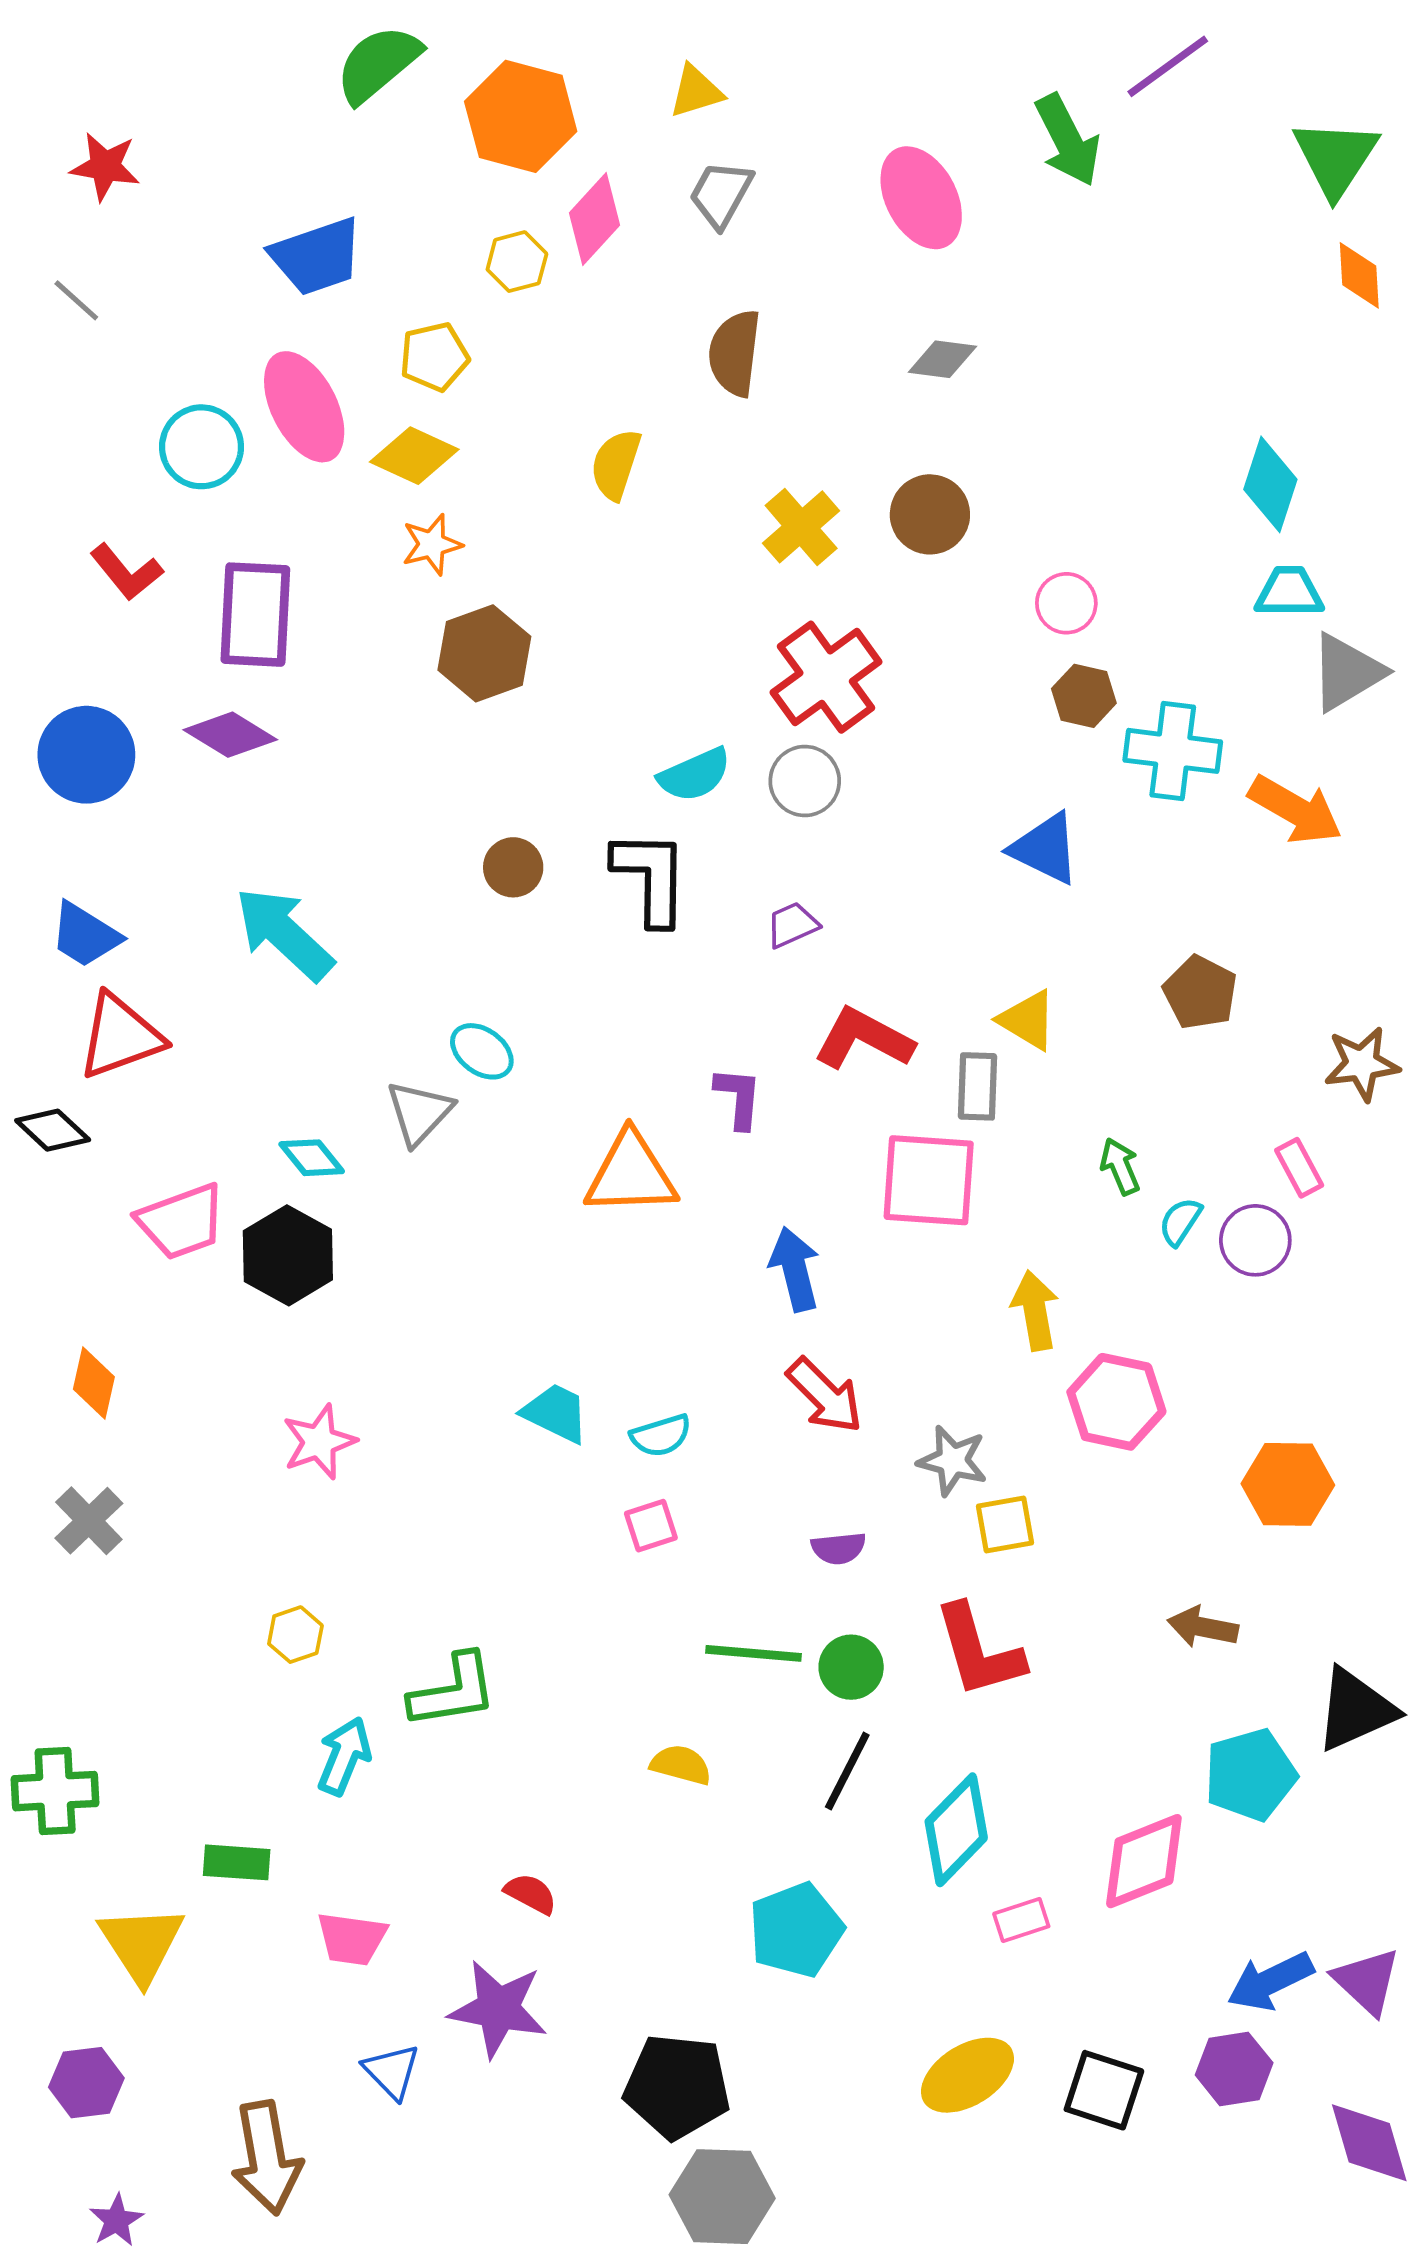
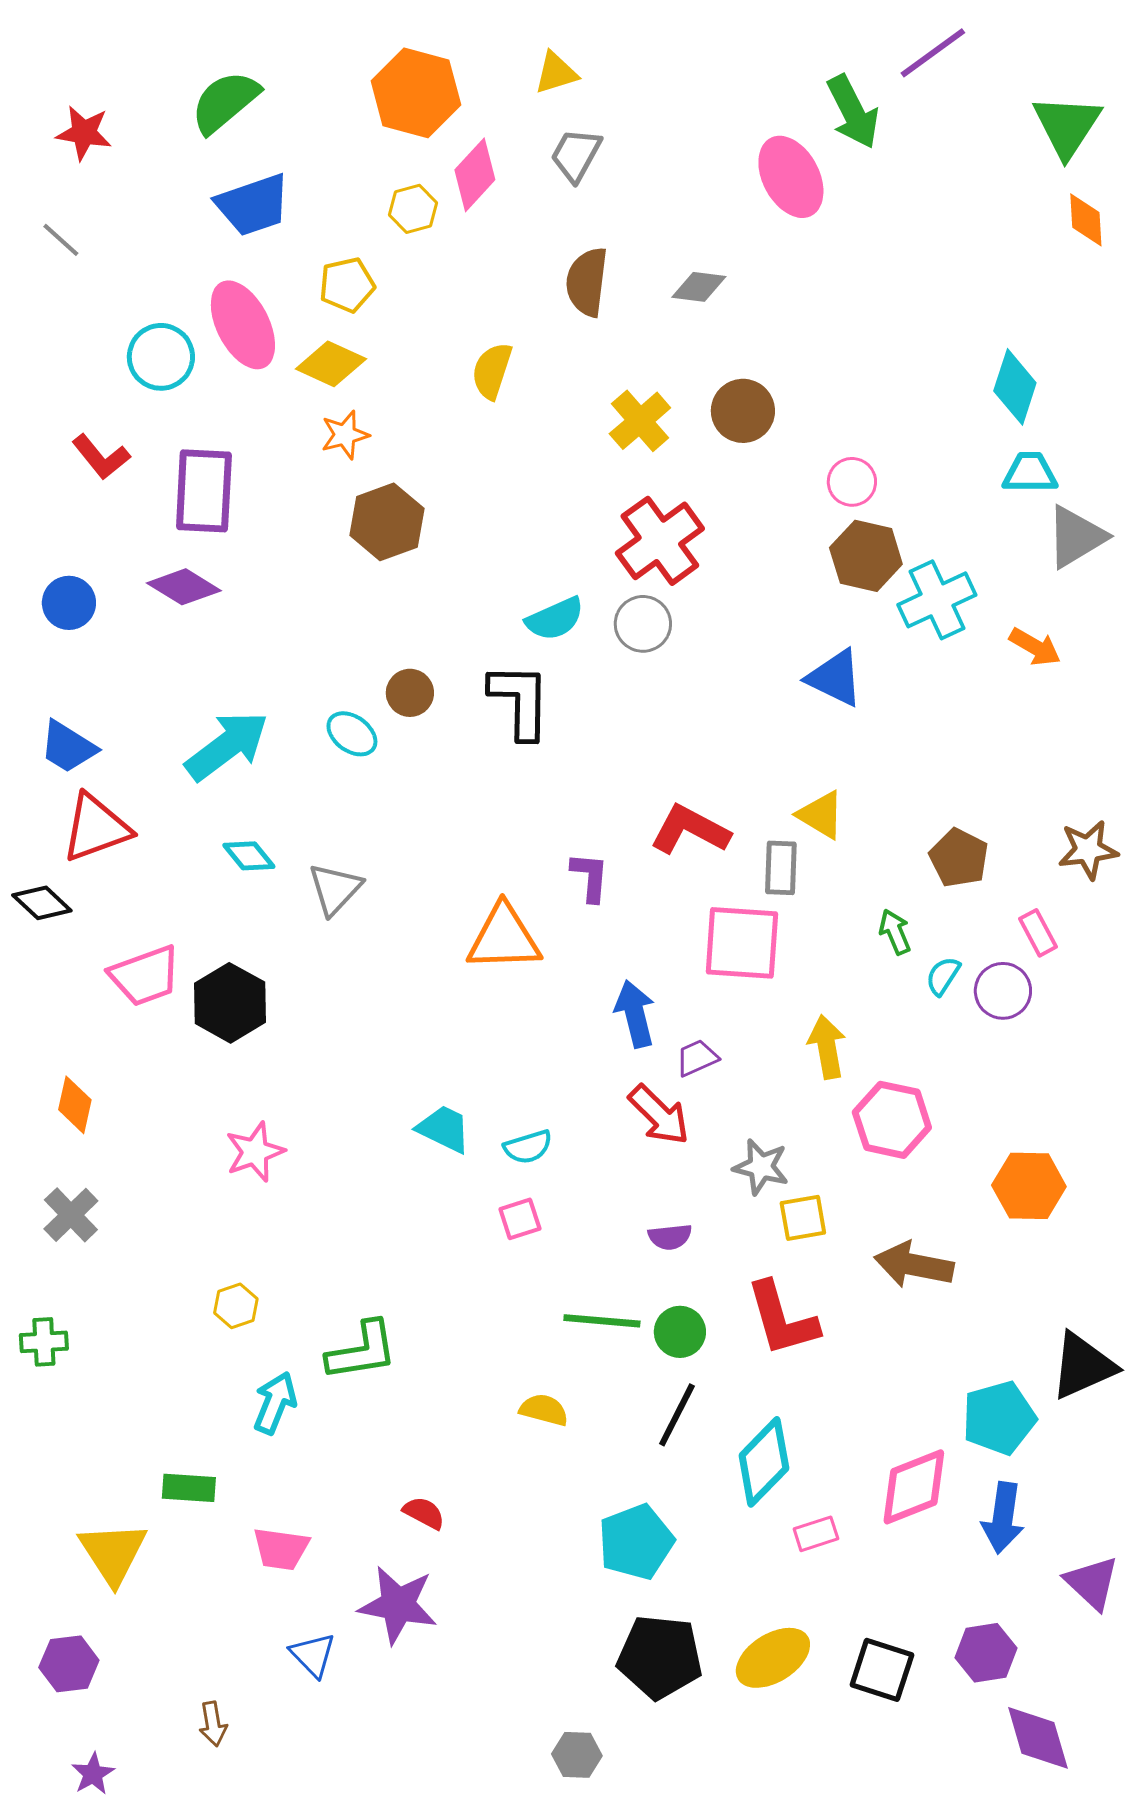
green semicircle: (378, 64) -> (225, 102), moved
pink ellipse: (921, 198) -> (791, 177), moved
gray diamond: (942, 359) -> (699, 287), moved
brown hexagon: (1084, 696) -> (866, 556), size x1.4
cyan cross: (1173, 751) -> (937, 600), turned -32
blue circle: (86, 755) -> (69, 603), size x0.7
orange arrow: (1295, 810) -> (1035, 647), size x0.7
purple trapezoid: (792, 925) -> (697, 1058), moved
cyan arrow: (284, 934) -> (227, 746), turned 100
brown pentagon: (1200, 993) -> (959, 858), moved
cyan ellipse: (482, 1051) -> (352, 734), moved
cyan diamond: (312, 1158) -> (249, 856), moved
brown arrow: (1203, 1627) -> (914, 1265), moved, size x1.4
green cross: (55, 1791) -> (44, 1342), moved, size x0.7
blue arrow: (1270, 1981) -> (1003, 1518), moved, turned -56
black pentagon: (677, 2086) -> (660, 1657), moved
purple diamond: (1369, 2143) -> (1038, 1738), moved
brown arrow: (267, 2158) -> (213, 1724), size x0.5
gray hexagon: (722, 2197) -> (577, 1755), size x0.6

